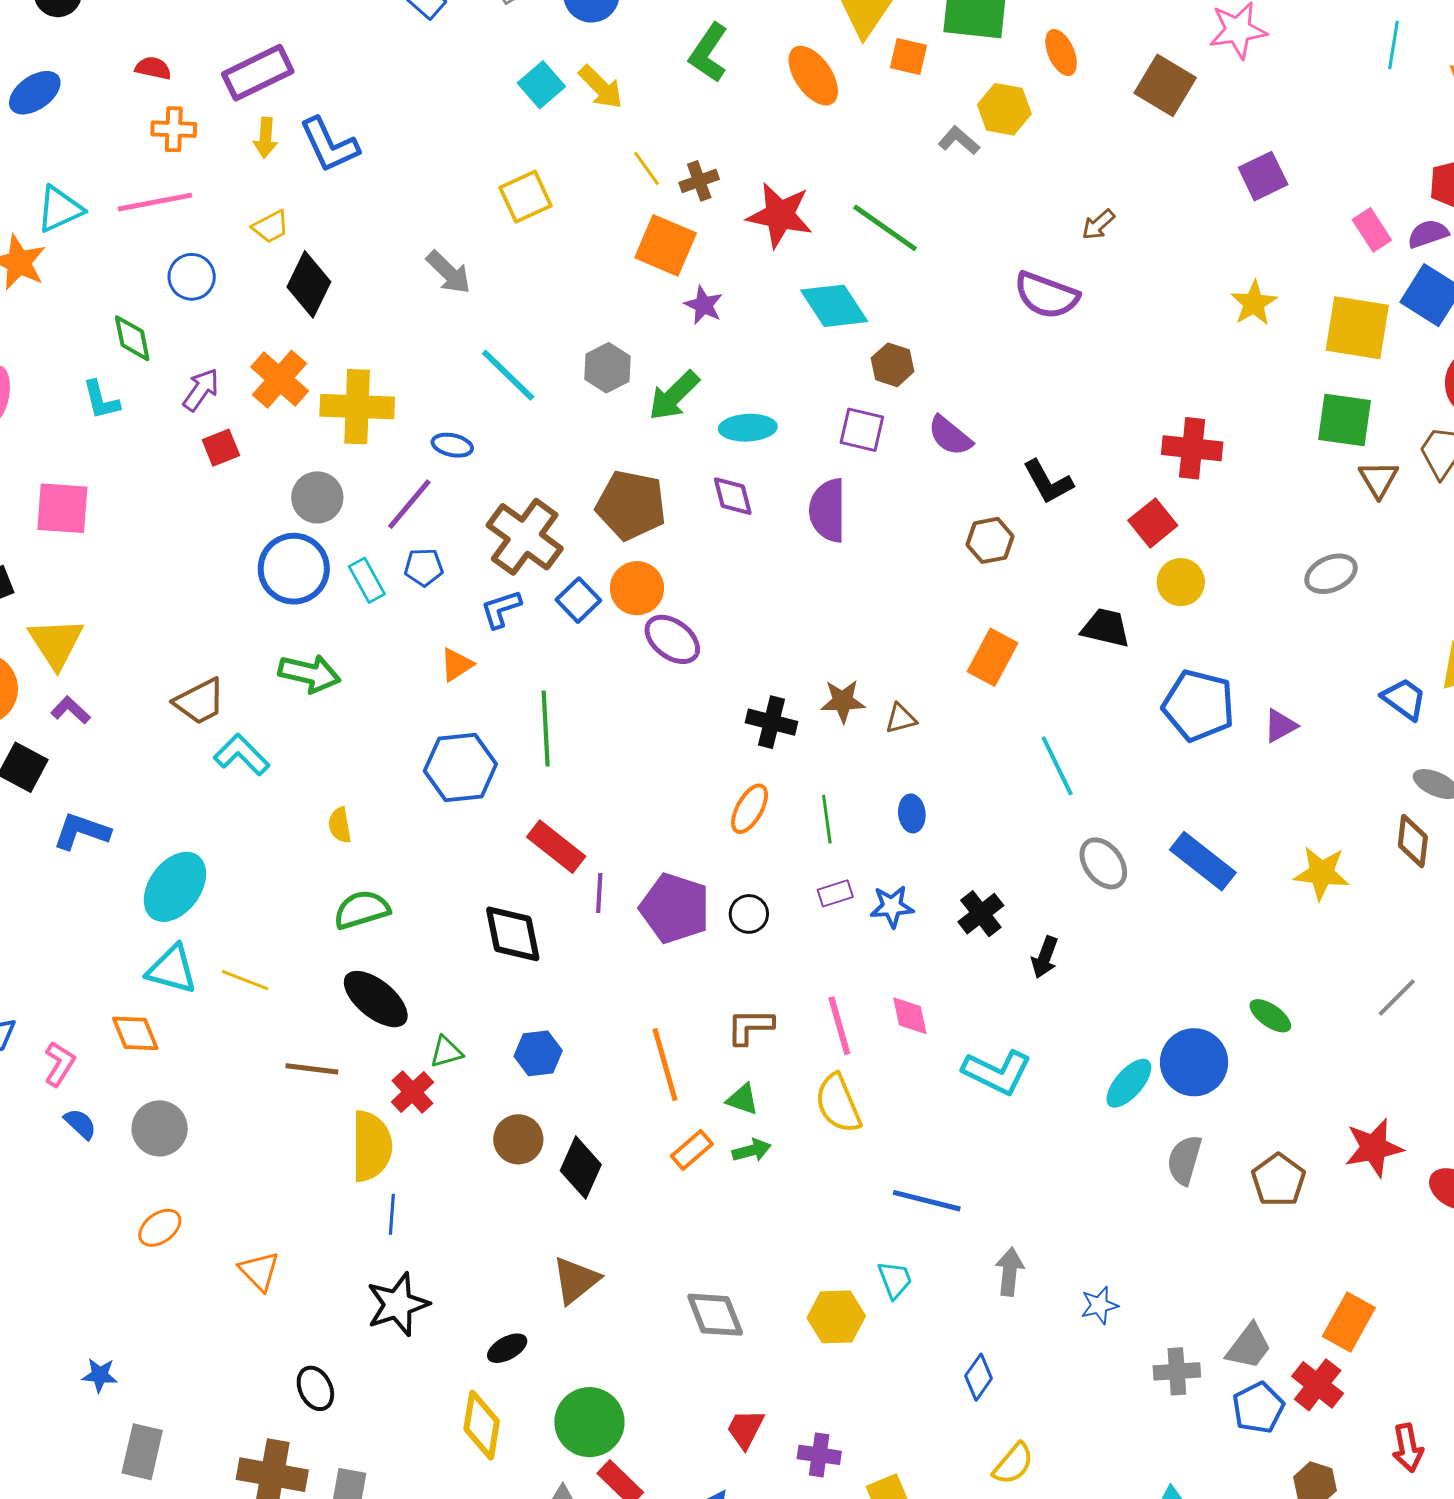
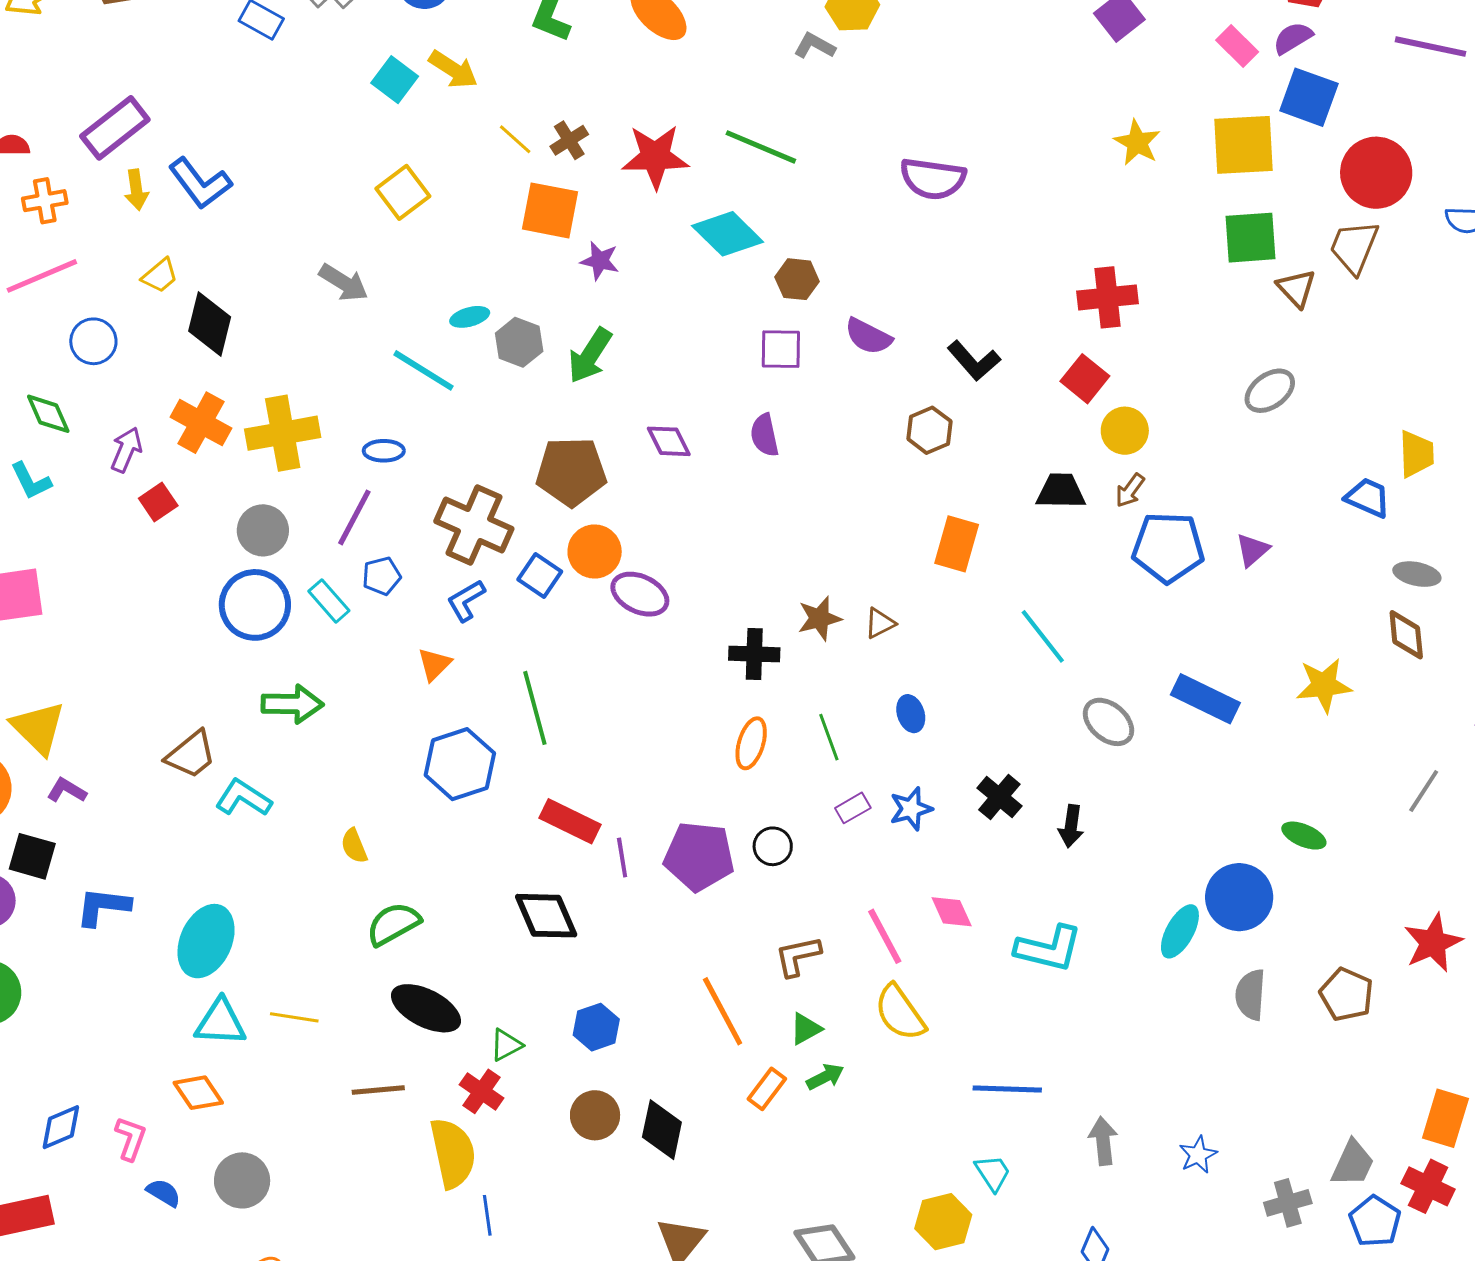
brown arrow: (1098, 225) -> (1130, 490), moved
cyan ellipse: (748, 428) -> (470, 317), moved, size x0.7
purple semicircle: (828, 510) -> (764, 435), size x0.7
green triangle: (742, 1099) -> (806, 1029), turned -36

